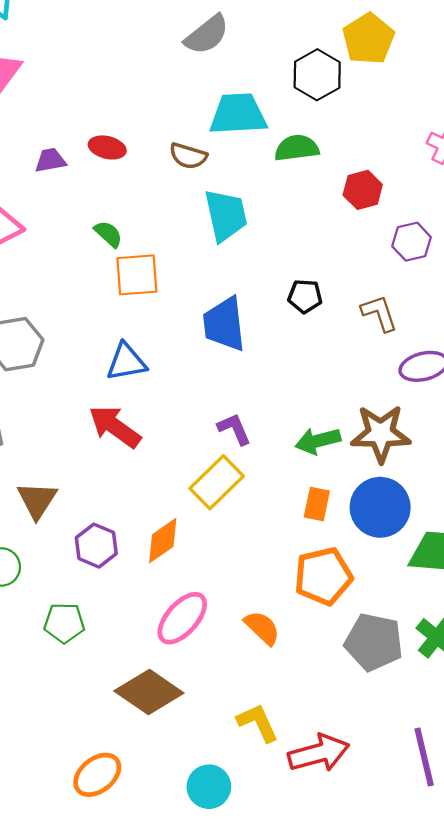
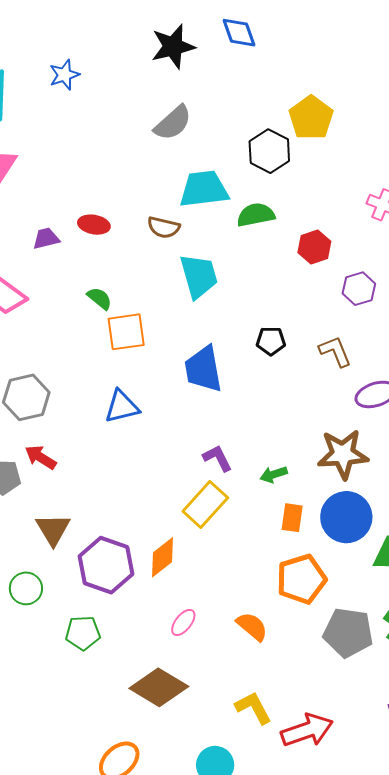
red arrow: (115, 427) -> (41, 457), moved, size x0.7
green arrow: (318, 441) -> (274, 474), moved, size x0.7
purple hexagon: (96, 546) -> (106, 565), size x1.5
pink ellipse: (182, 618) -> (183, 622), size x0.6

